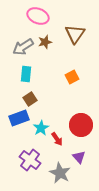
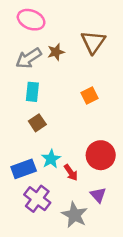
pink ellipse: (38, 16) -> (31, 20), moved
blue rectangle: (19, 118) -> (24, 169), moved

